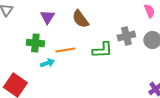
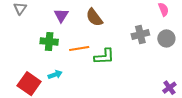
green L-shape: (102, 50) -> (104, 57), moved
cyan arrow: (47, 63) -> (55, 75), moved

